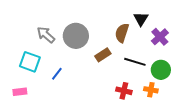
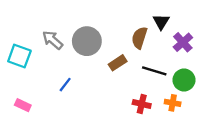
cyan square: (30, 62) -> (19, 56), moved
pink rectangle: (20, 92) -> (23, 105), turned 32

